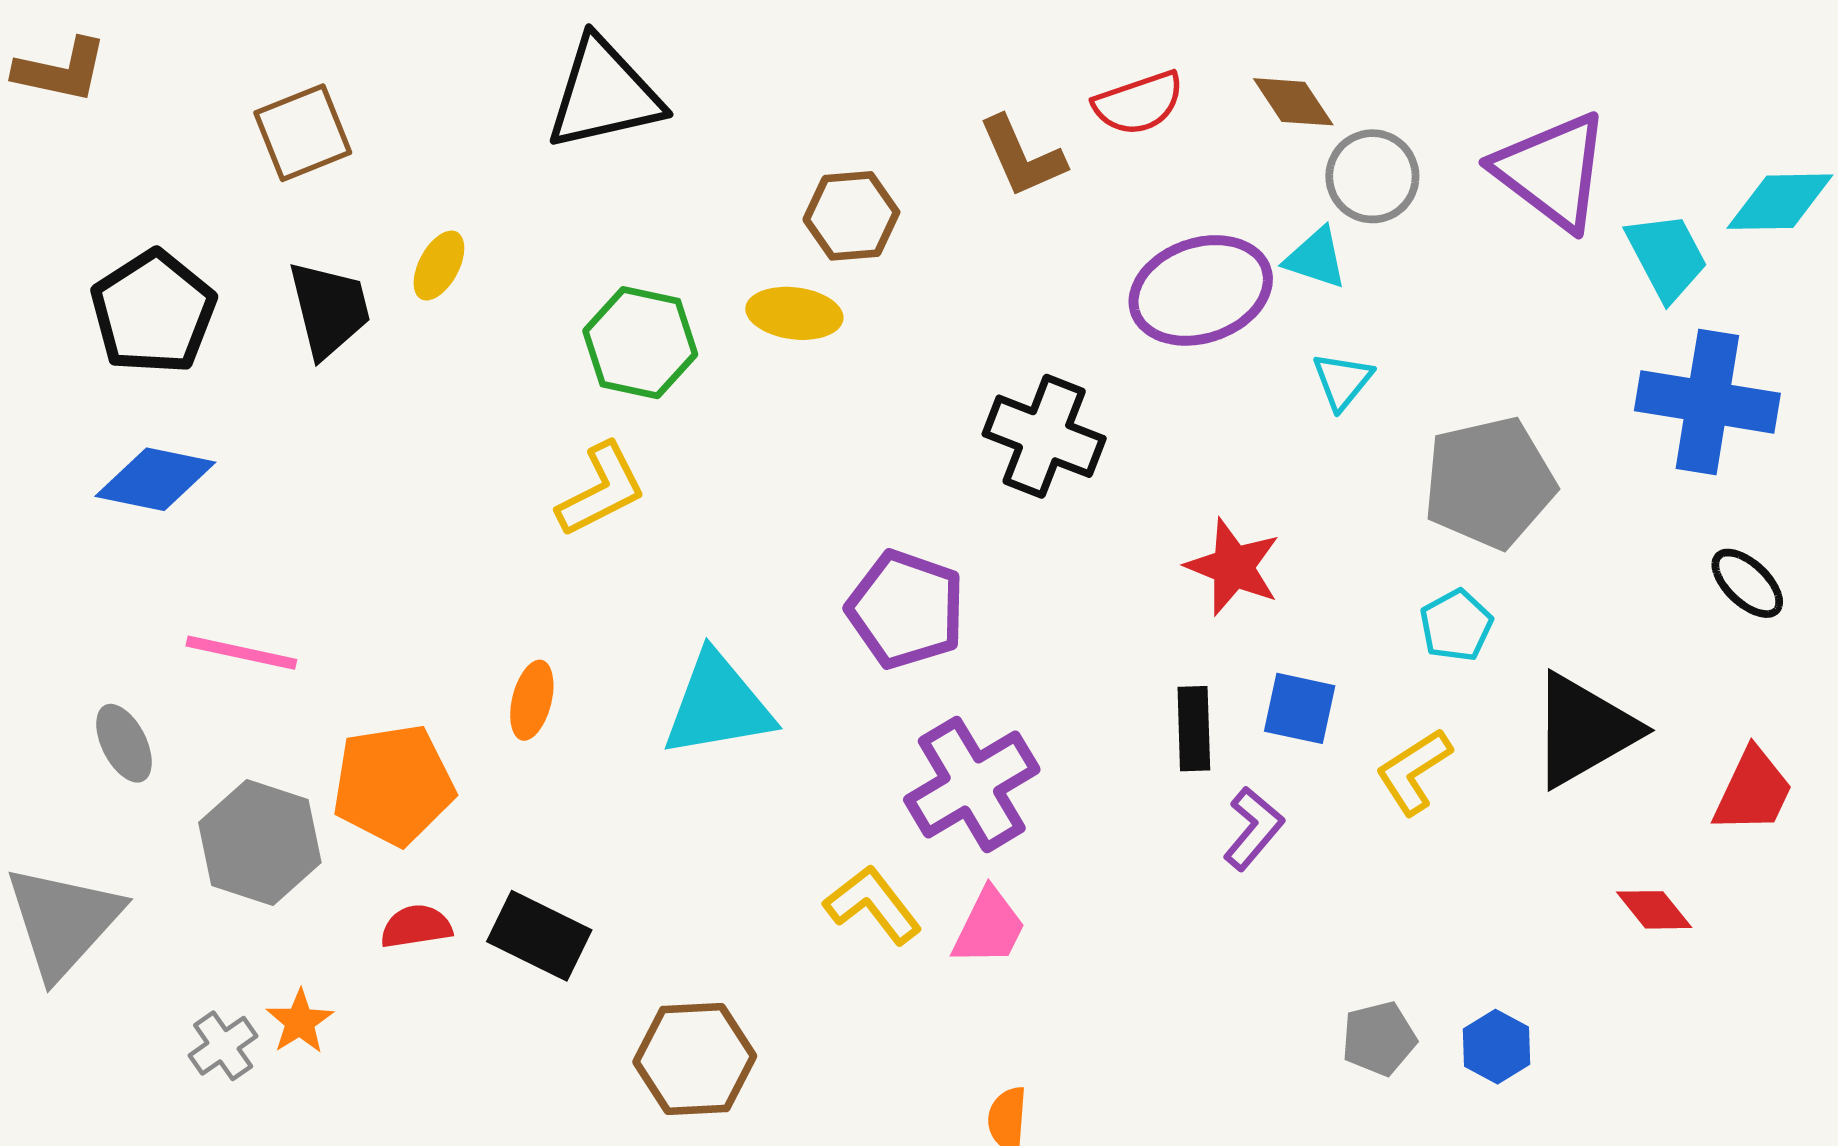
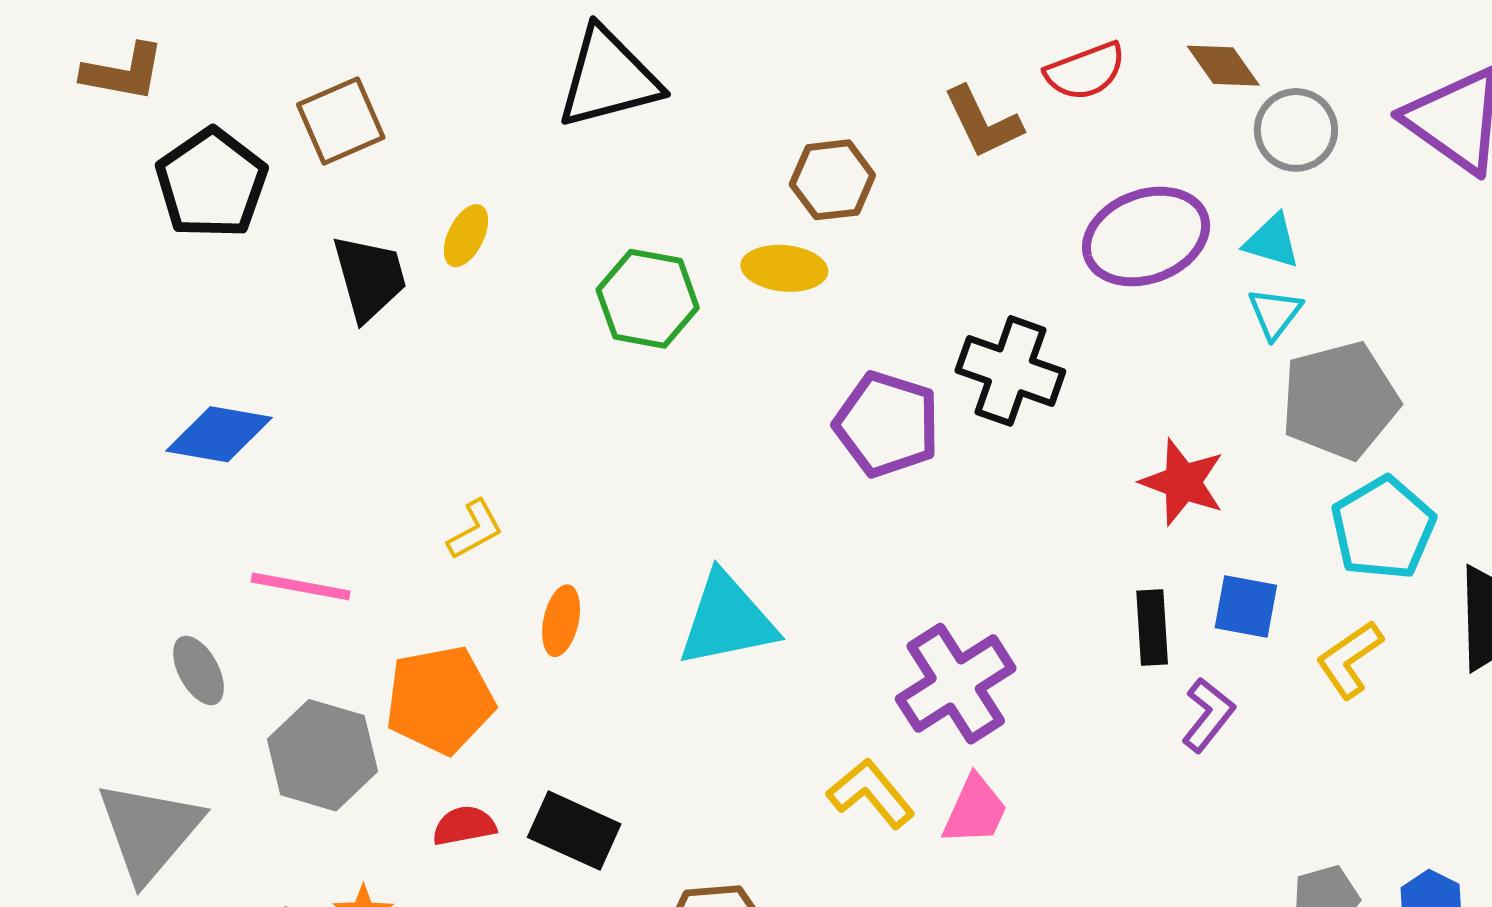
cyan triangle: (1316, 258) -> (1272, 241), moved
black pentagon: (153, 312) -> (211, 183), moved
gray pentagon: (1489, 483) -> (1340, 401), moved
yellow L-shape: (601, 490) -> (475, 530), moved, size x0.7
purple pentagon: (906, 609) -> (887, 424), moved
cyan pentagon: (1456, 625) -> (1383, 528), size x1.6

